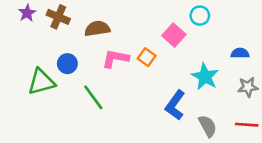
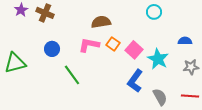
brown semicircle: (97, 29) -> (101, 22), moved
pink square: (174, 35) -> (134, 50), moved
green triangle: (41, 82) -> (15, 63), moved

